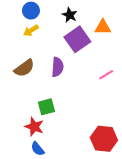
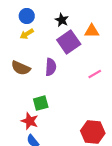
brown semicircle: (24, 68) -> (21, 68), turned 60

